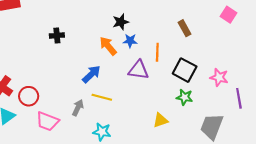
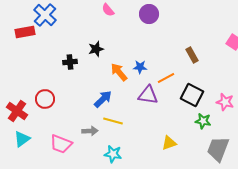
black star: (121, 22) -> (96, 49), moved
orange line: (157, 52) -> (166, 78), turned 60
red circle: (29, 96) -> (45, 99), moved
green star: (185, 97) -> (203, 121), moved
gray arrow: (78, 108) -> (90, 131), turned 63

